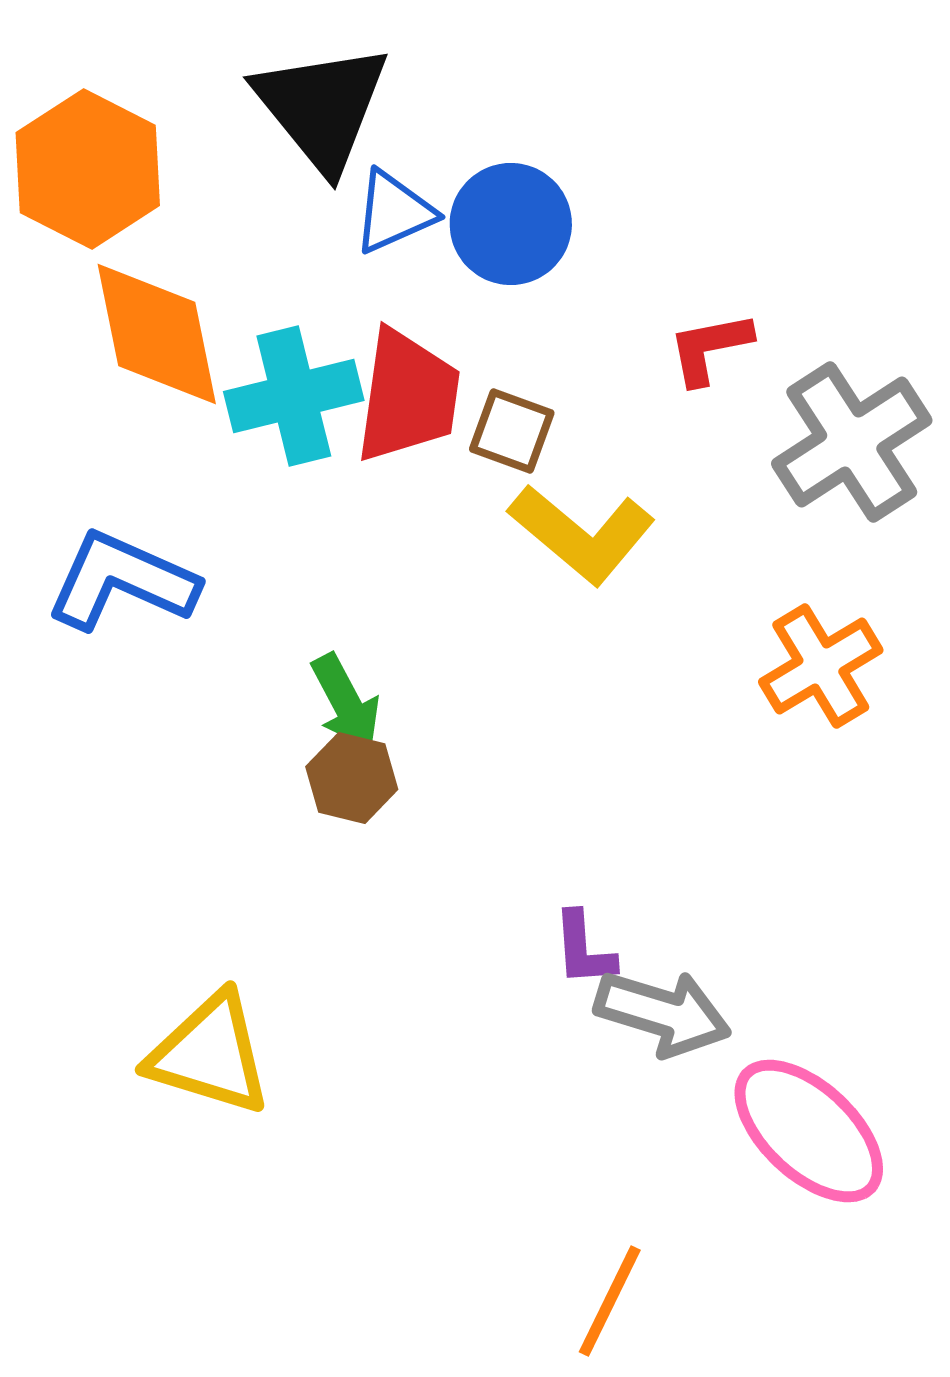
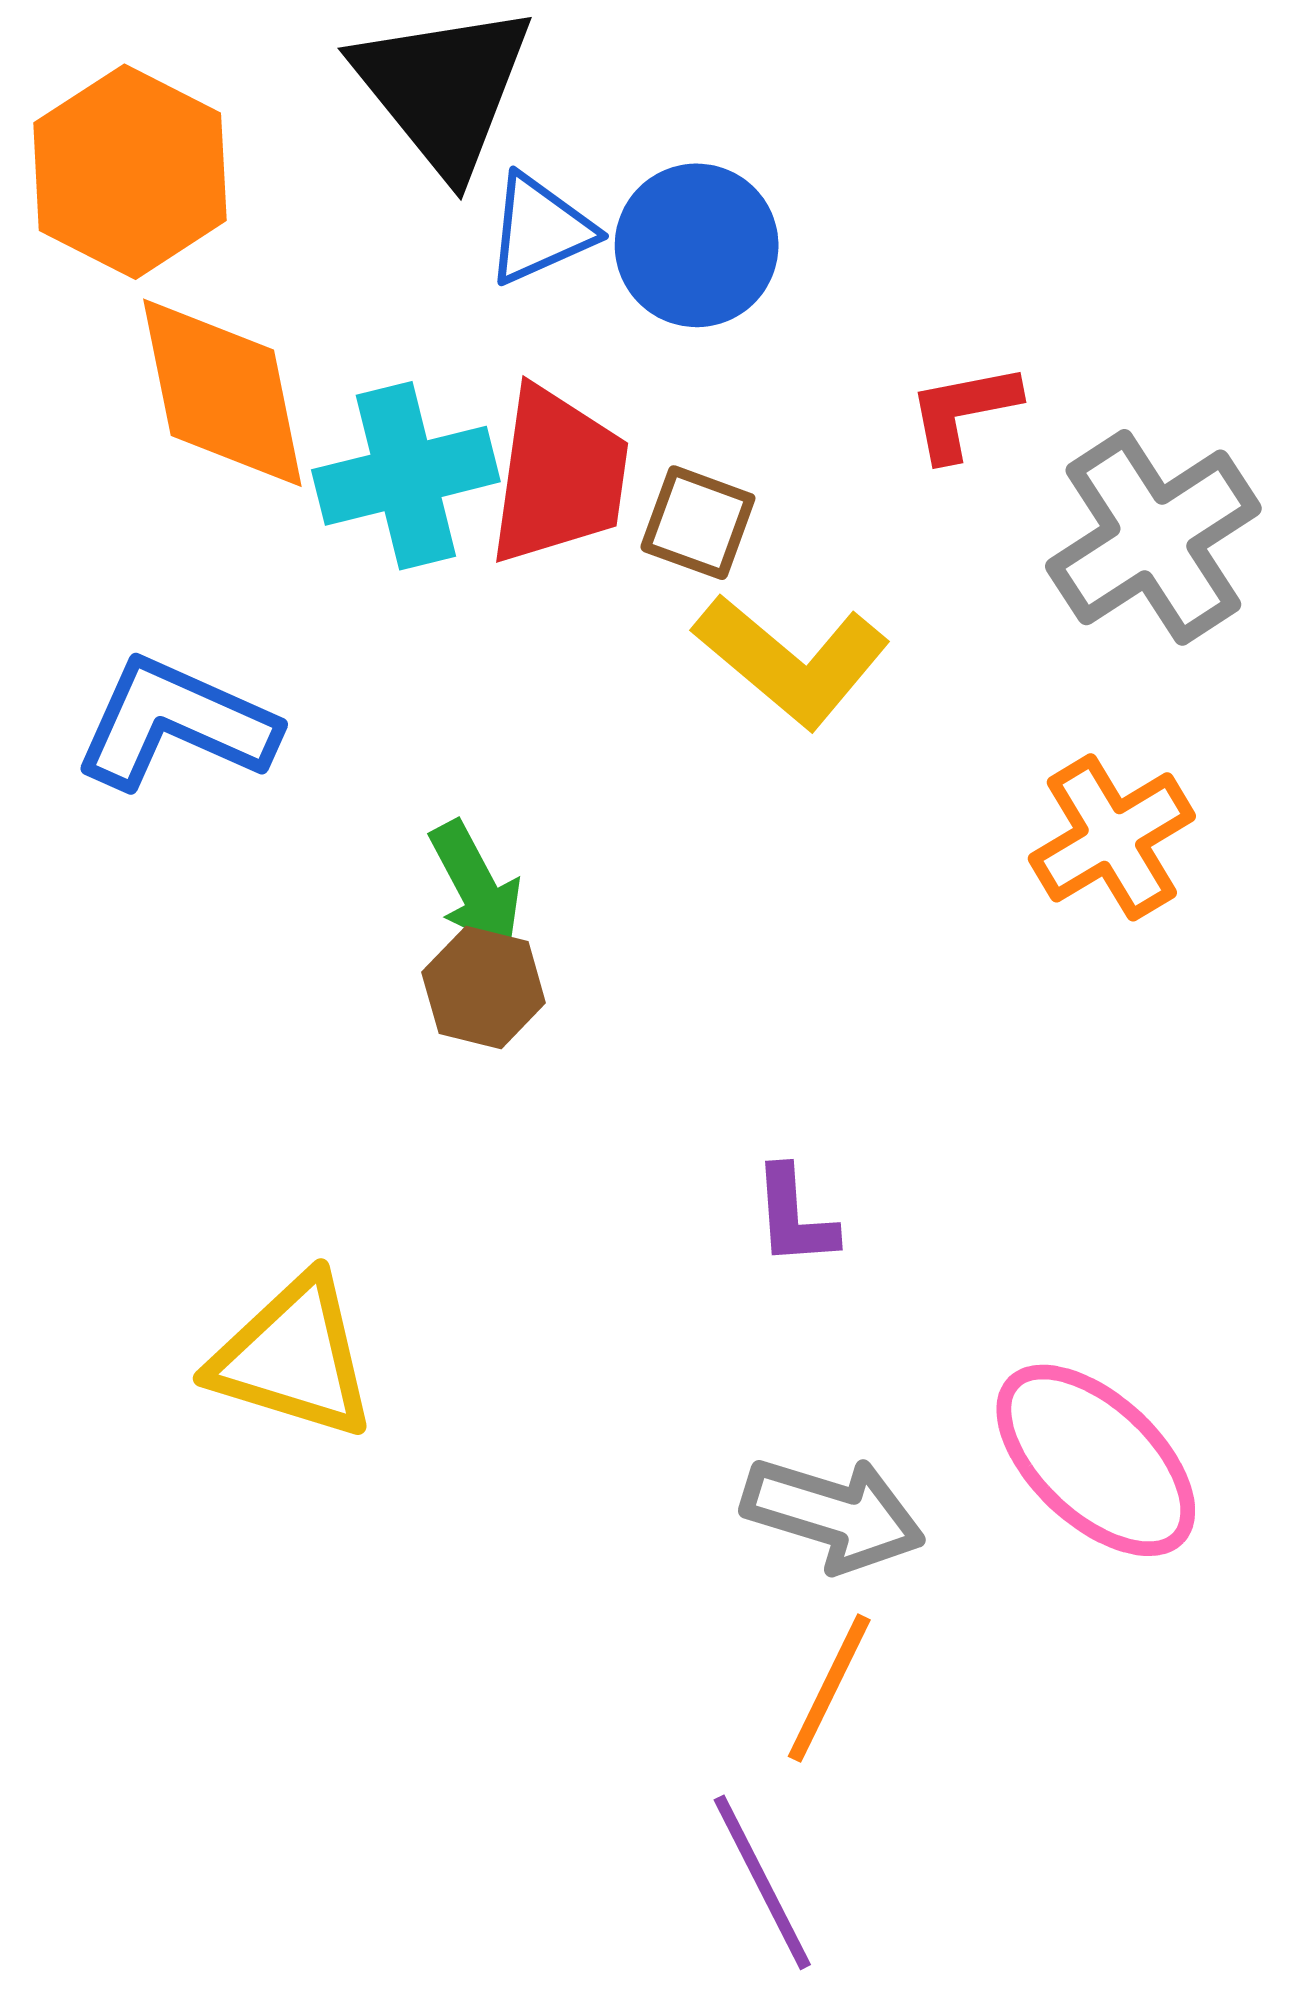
gray arrow: (663, 1013) -> (833, 1514), moved

